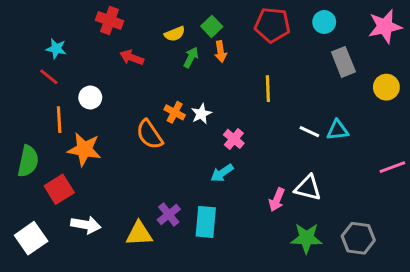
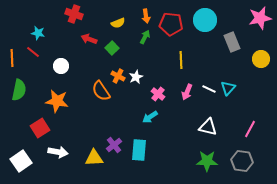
cyan circle: (324, 22) -> (205, 20), moved, size x1.5
red pentagon: (272, 25) -> (171, 24), moved
green square: (212, 26) -> (112, 48), moved
orange arrow: (221, 52) -> (146, 16), moved
green arrow: (191, 58) -> (145, 37), moved
orange line: (59, 120) -> (12, 58), moved
cyan triangle: (338, 130) -> (228, 88), turned -42
green semicircle: (28, 161) -> (19, 90), moved
pink line: (392, 167) -> (250, 129), moved, turned -42
pink arrow: (277, 200) -> (187, 92), moved

